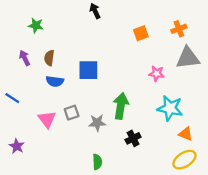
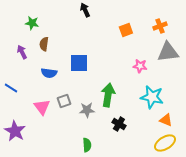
brown semicircle: (49, 58) -> (44, 44), moved
black cross: (133, 138) -> (119, 124), turned -32
purple star: (17, 146) -> (15, 131), size x1.5

